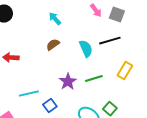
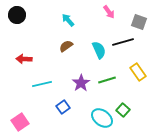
gray square: (117, 15) -> (139, 22), moved
yellow rectangle: (125, 71) -> (138, 72), turned -66
cyan line: (29, 94) -> (42, 84), moved

